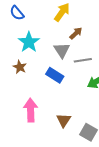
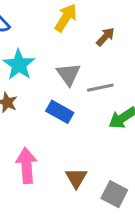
brown arrow: (76, 33) -> (105, 37), moved

